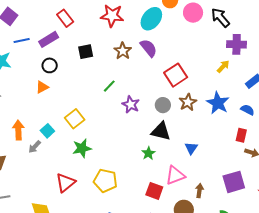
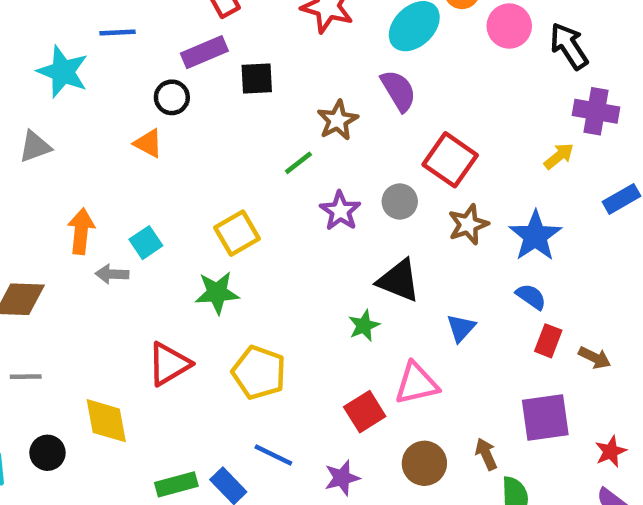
purple rectangle: (49, 39) -> (204, 52), moved
brown star: (123, 51) -> (338, 120), moved
red square: (176, 75) -> (450, 160), turned -30
orange triangle: (42, 87) -> (148, 143), turned 48
gray circle: (163, 105) -> (400, 202), moved
blue semicircle: (247, 110) -> (531, 297), moved
yellow square: (75, 119) -> (237, 233), moved
red rectangle: (241, 135) -> (548, 341), moved
gray arrow: (35, 147) -> (112, 274), turned 40
red square: (154, 191) -> (365, 412), turned 30
brown arrow: (199, 191) -> (486, 454), moved, turned -40

